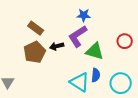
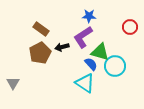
red circle: (125, 41) -> (130, 27), moved
blue semicircle: (96, 75) -> (91, 64), moved, turned -48
cyan circle: (121, 83) -> (115, 66), moved

